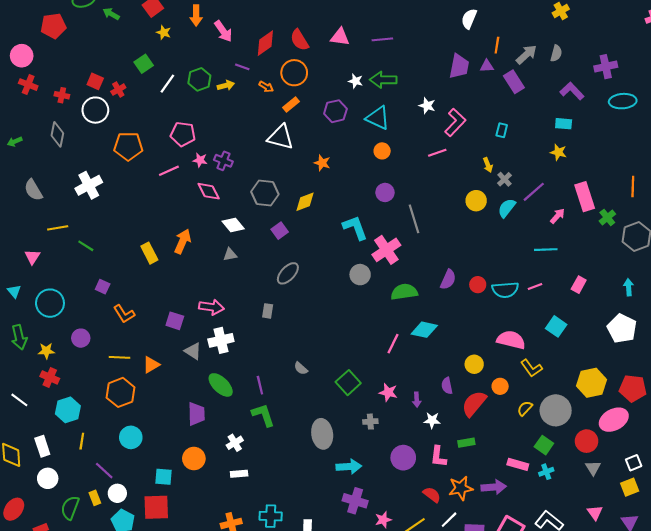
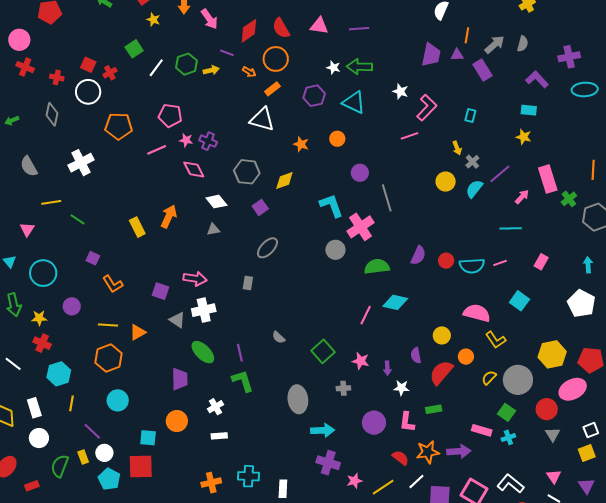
orange circle: (382, 151) -> (337, 139), moved

